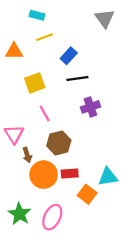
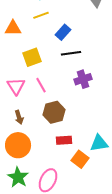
pink triangle: (14, 134) -> (16, 86), moved
brown arrow: (27, 155) -> (19, 117), moved
orange circle: (44, 175) -> (18, 145), moved

